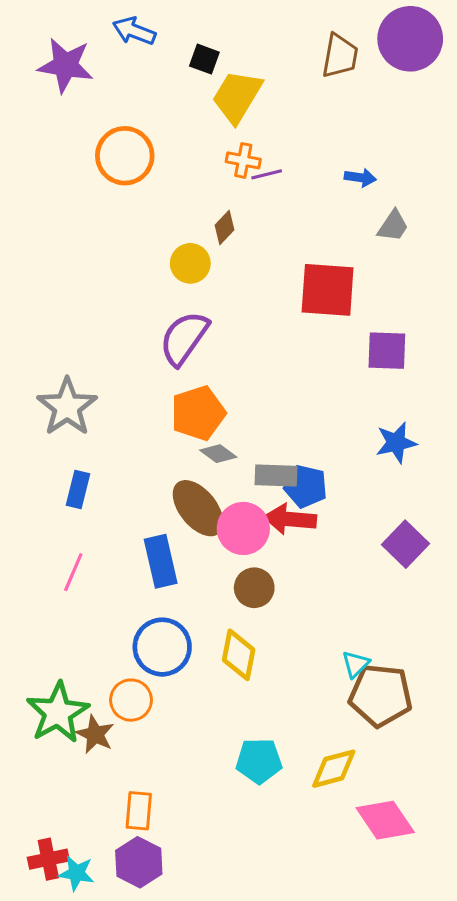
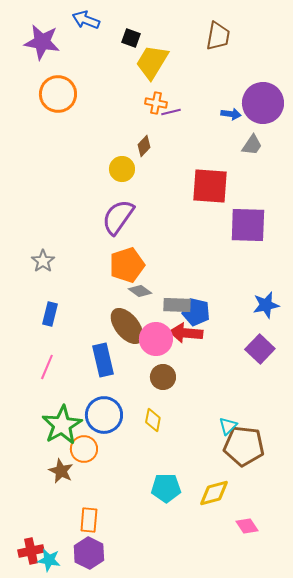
purple circle: (410, 39) -> (263, 103), moved
orange circle: (125, 156) -> (58, 94), moved
purple square: (387, 351) -> (248, 225), size x1.4
gray star: (67, 407) -> (43, 261), size x0.6
blue star: (396, 443) -> (266, 305), moved
yellow diamond: (239, 655) -> (153, 420), size x0.7
green star: (58, 713) -> (62, 425), moved
pink diamond: (385, 820) -> (247, 526), size x0.6

